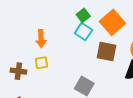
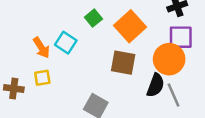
cyan square: (83, 32) -> (66, 43), moved
orange arrow: (41, 39) -> (41, 48), turned -30

